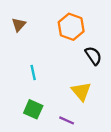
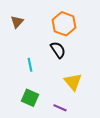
black semicircle: (93, 56) -> (58, 50), moved

